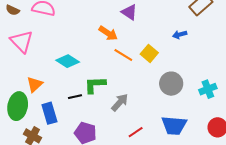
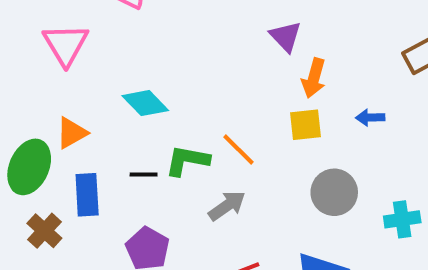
orange arrow: (108, 33) -> (314, 78), moved, turned 60
blue arrow: (180, 35) -> (370, 118), moved
yellow square: (149, 53) -> (306, 125), turned 30
orange line: (123, 55) -> (238, 149), moved

